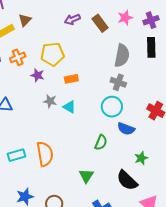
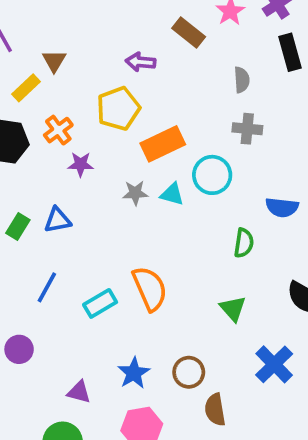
purple arrow: (72, 19) -> (141, 62), moved, turned 42
gray semicircle: (122, 56) -> (242, 80), size x0.6
purple star: (37, 75) -> (81, 164), moved
orange rectangle: (71, 79) -> (163, 144), size x1.6
cyan circle: (112, 107) -> (212, 175), moved

